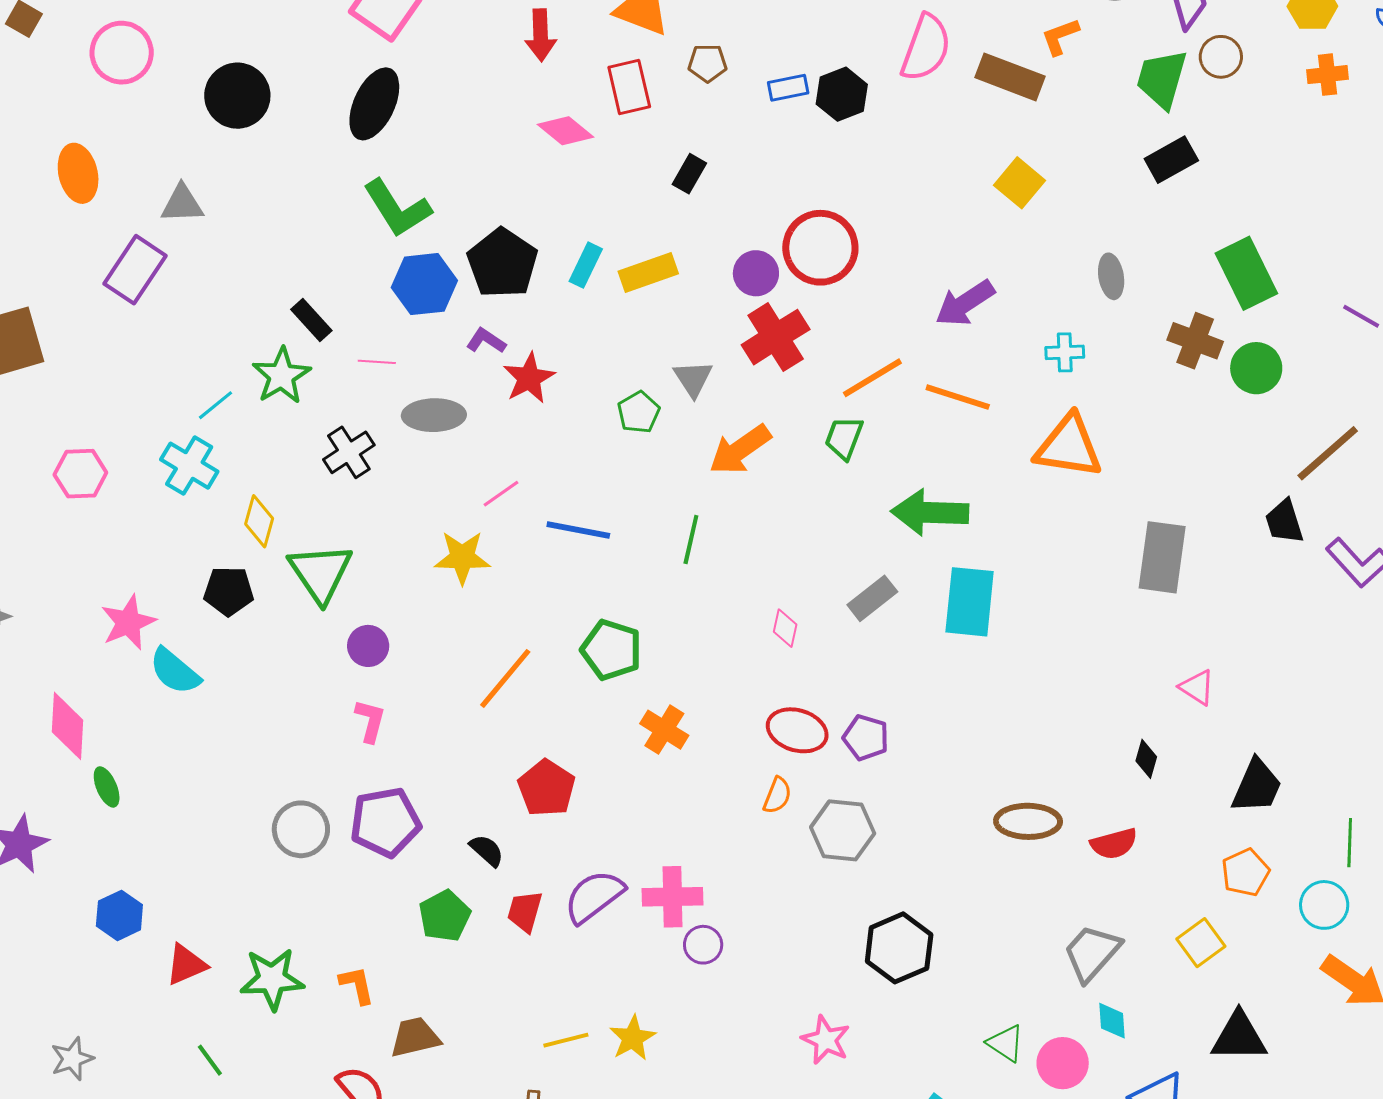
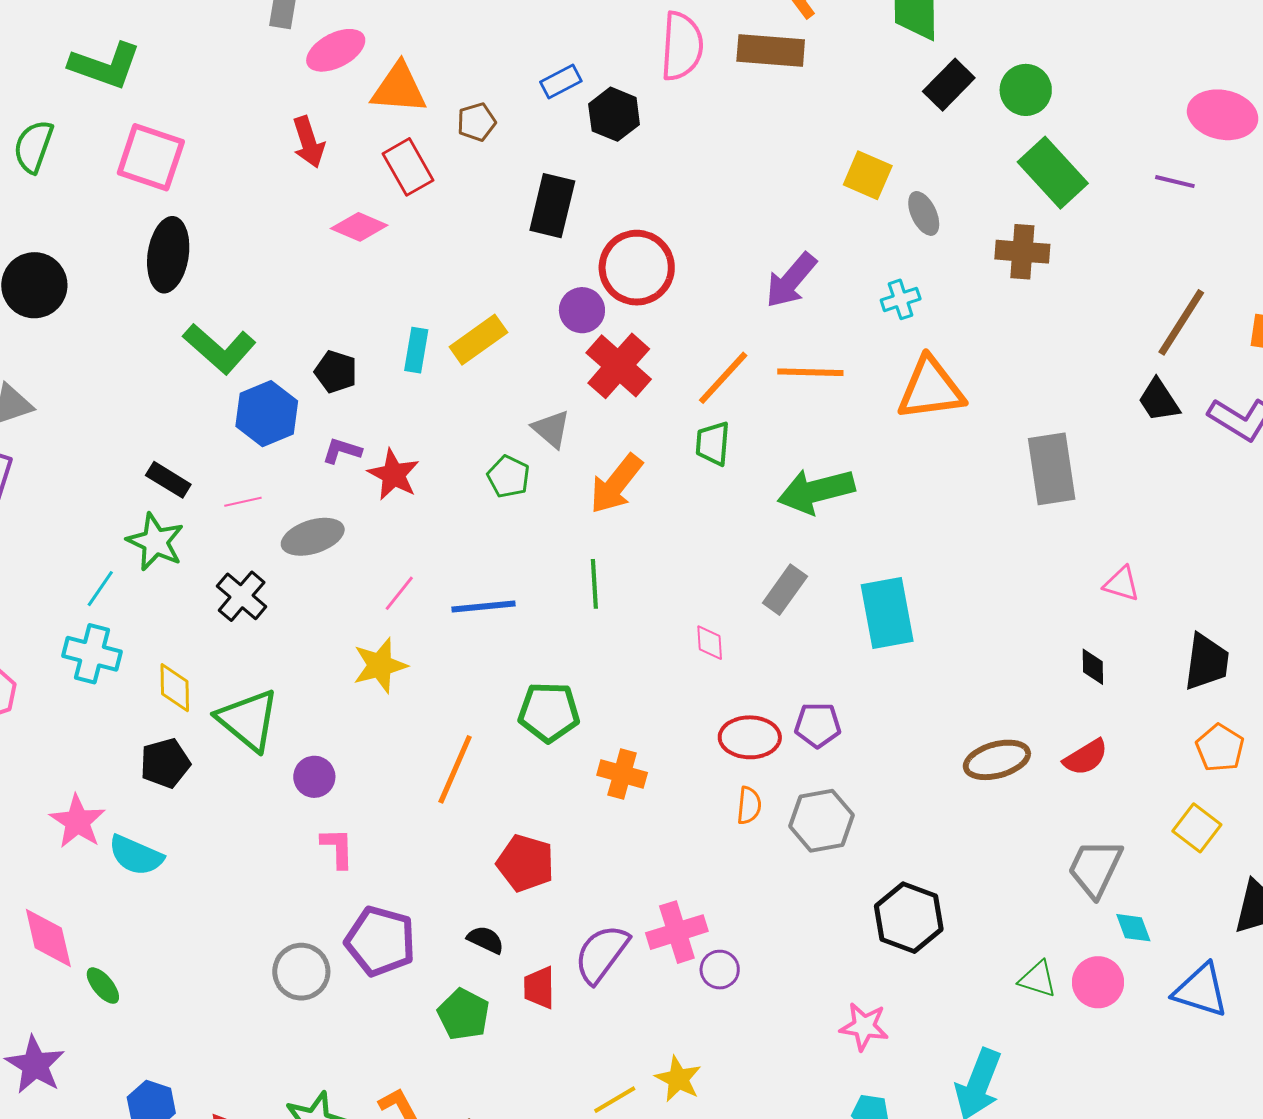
blue rectangle: (788, 88) -> (561, 82), moved
black rectangle: (689, 174) -> (552, 206), moved, size x1.6
yellow square: (1020, 183) -> (868, 175), moved
black pentagon: (502, 263) -> (336, 372), size x0.6
green circle: (1256, 368) -> (1026, 90), moved
cyan rectangle: (970, 602) -> (887, 613), moved
purple pentagon: (385, 822) -> (380, 941), turned -30

